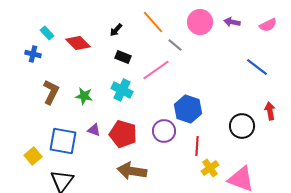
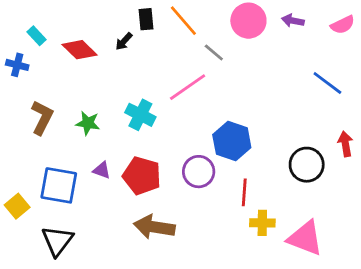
black arrow: (116, 30) -> (124, 41), moved
black rectangle: (123, 57) -> (146, 19), moved, turned 63
yellow cross: (210, 168) -> (262, 223), turned 36

